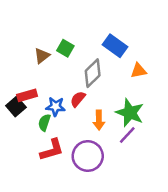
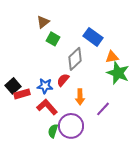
brown triangle: (42, 56) -> (43, 22), moved
red rectangle: (27, 95) -> (22, 94), moved
green star: (130, 113) -> (118, 73), moved
green semicircle: (44, 123) -> (53, 131), moved
red L-shape: (52, 150) -> (47, 107), moved, turned -115

